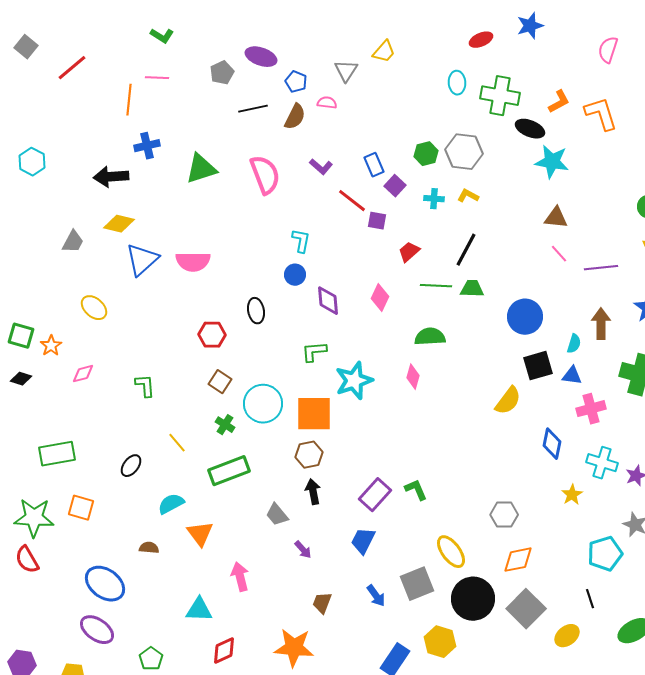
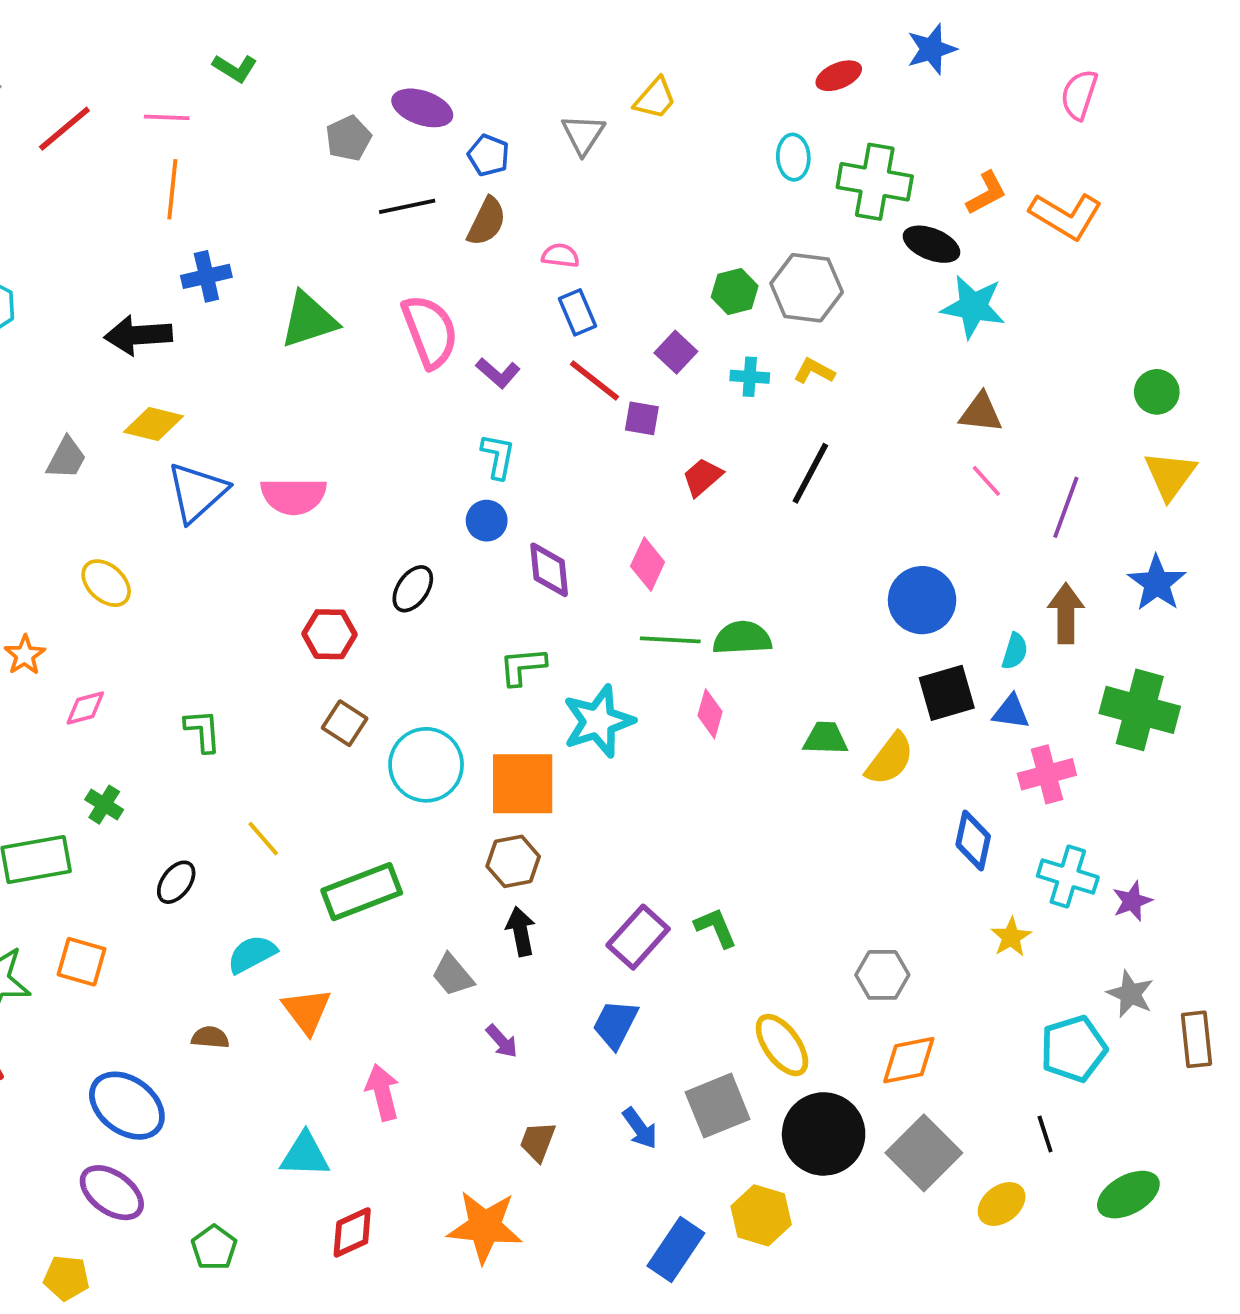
pink line: (157, 78) -> (167, 117), moved
pink semicircle: (327, 103) -> (560, 256), moved
orange L-shape: (601, 114) -> (1066, 216), turned 138
blue rectangle: (374, 165) -> (577, 312), moved
purple L-shape: (321, 167) -> (498, 373), moved
purple line: (601, 268) -> (1066, 507), turned -64
green line: (436, 286) -> (670, 640), moved
green trapezoid: (472, 289) -> (825, 738), moved
black ellipse: (256, 311) -> (413, 589), turned 45
green cross: (225, 425) -> (104, 805), moved

